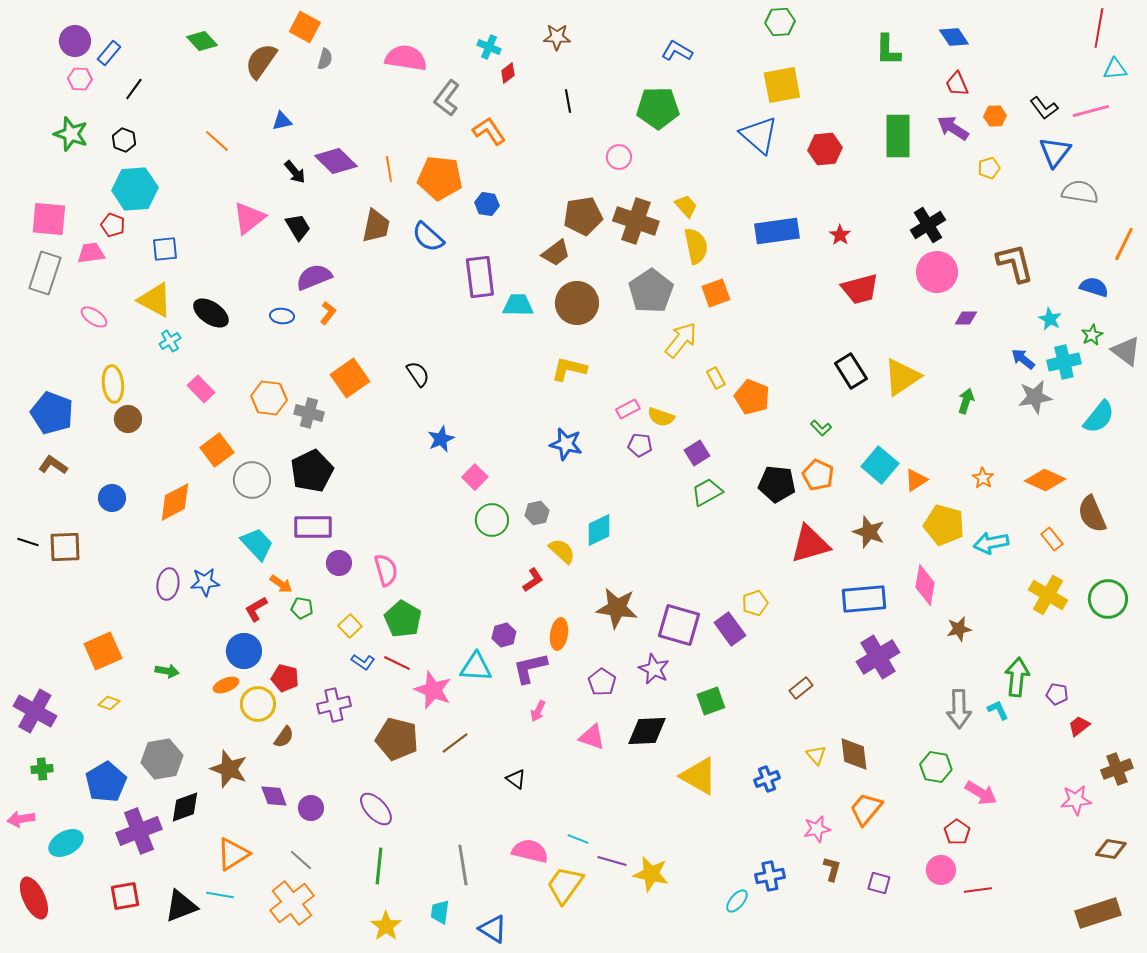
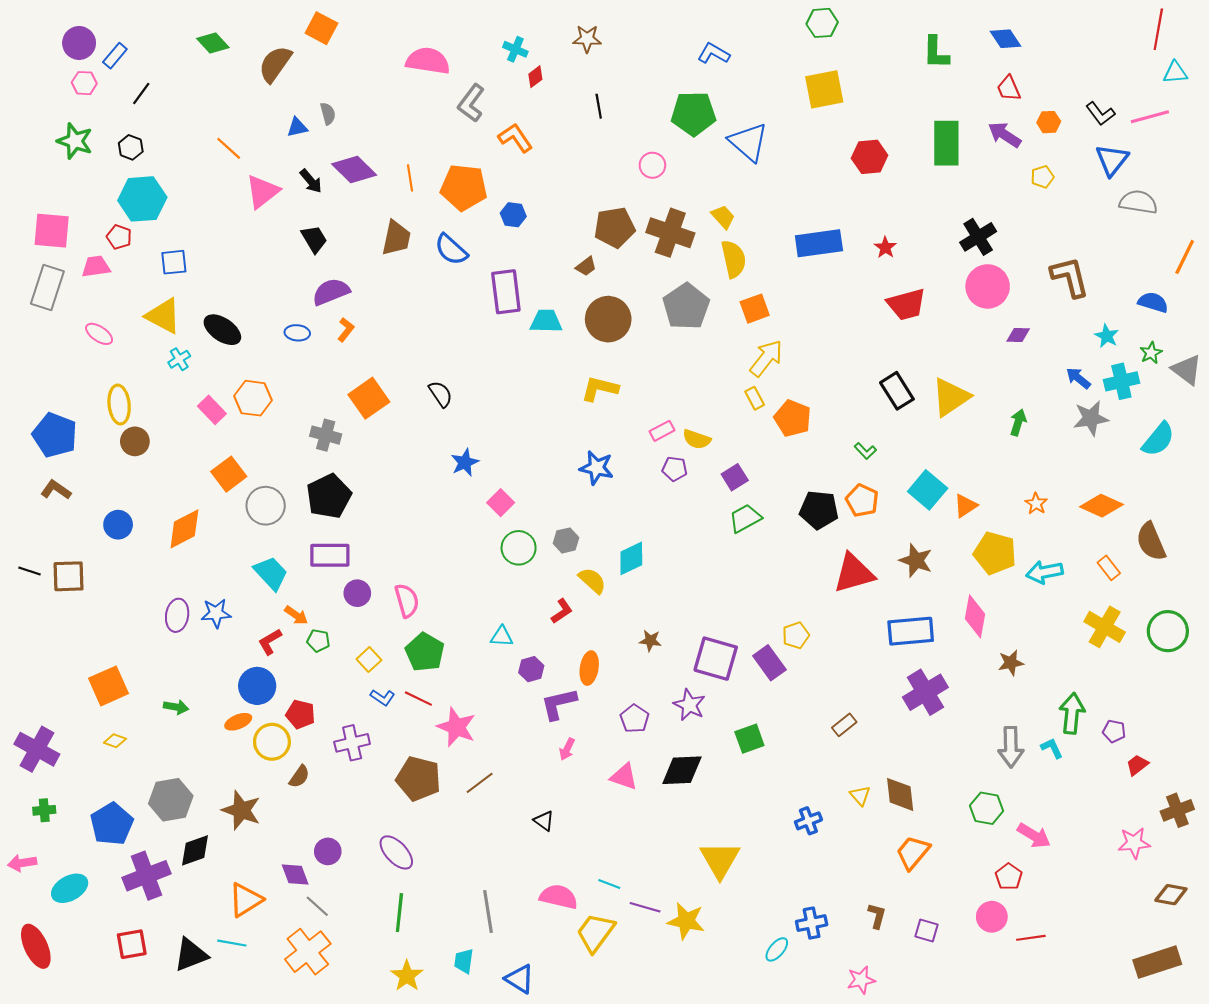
gray semicircle: (325, 59) -> (328, 114), moved, turned -30
blue triangle: (759, 135) -> (748, 142), moved
pink triangle: (249, 218) -> (262, 192), moved
brown trapezoid: (556, 253) -> (586, 266), size x0.7
yellow arrow: (681, 340) -> (766, 358), moved
orange hexagon: (269, 398) -> (253, 398), moved
brown star: (617, 608) -> (650, 641), size x0.5
cyan triangle: (476, 667) -> (502, 636), moved, size x0.7
yellow triangle: (699, 776) -> (720, 860), moved, turned 30
purple diamond: (274, 796) -> (295, 875), moved
pink star: (817, 829) -> (861, 980), moved

